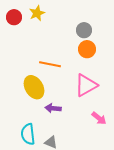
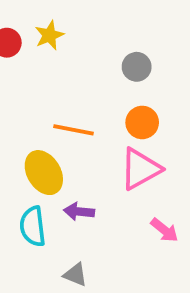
orange circle: (87, 49) -> (142, 122), moved
cyan semicircle: (28, 134) -> (33, 226), moved

